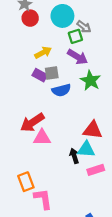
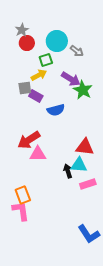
green square: (75, 36) -> (46, 60), moved
gray square: (52, 73) -> (25, 88), moved
green star: (90, 81) -> (83, 90), moved
pink L-shape: (43, 199) -> (21, 211), moved

